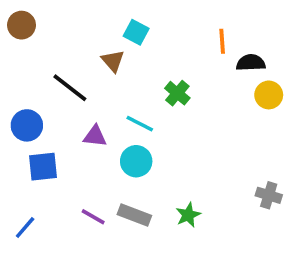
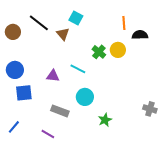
brown circle: (22, 25) -> (13, 32), moved
black line: (70, 88) -> (39, 23), moved
yellow circle: (269, 95) -> (118, 50), moved
cyan circle: (136, 161) -> (85, 97), moved
gray rectangle: (134, 215) -> (60, 111), moved
purple line: (93, 217) -> (48, 134), moved

